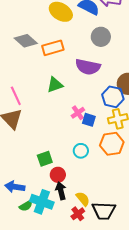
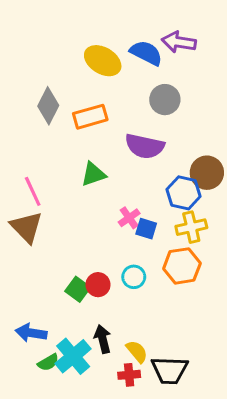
gray diamond: (26, 41) -> (48, 106), turned 75
green square: (45, 159) -> (78, 289), turned -35
red circle: (58, 175) -> (98, 285), moved
cyan cross: (42, 202) -> (73, 356), turned 30
red cross: (78, 214) -> (129, 375), turned 32

